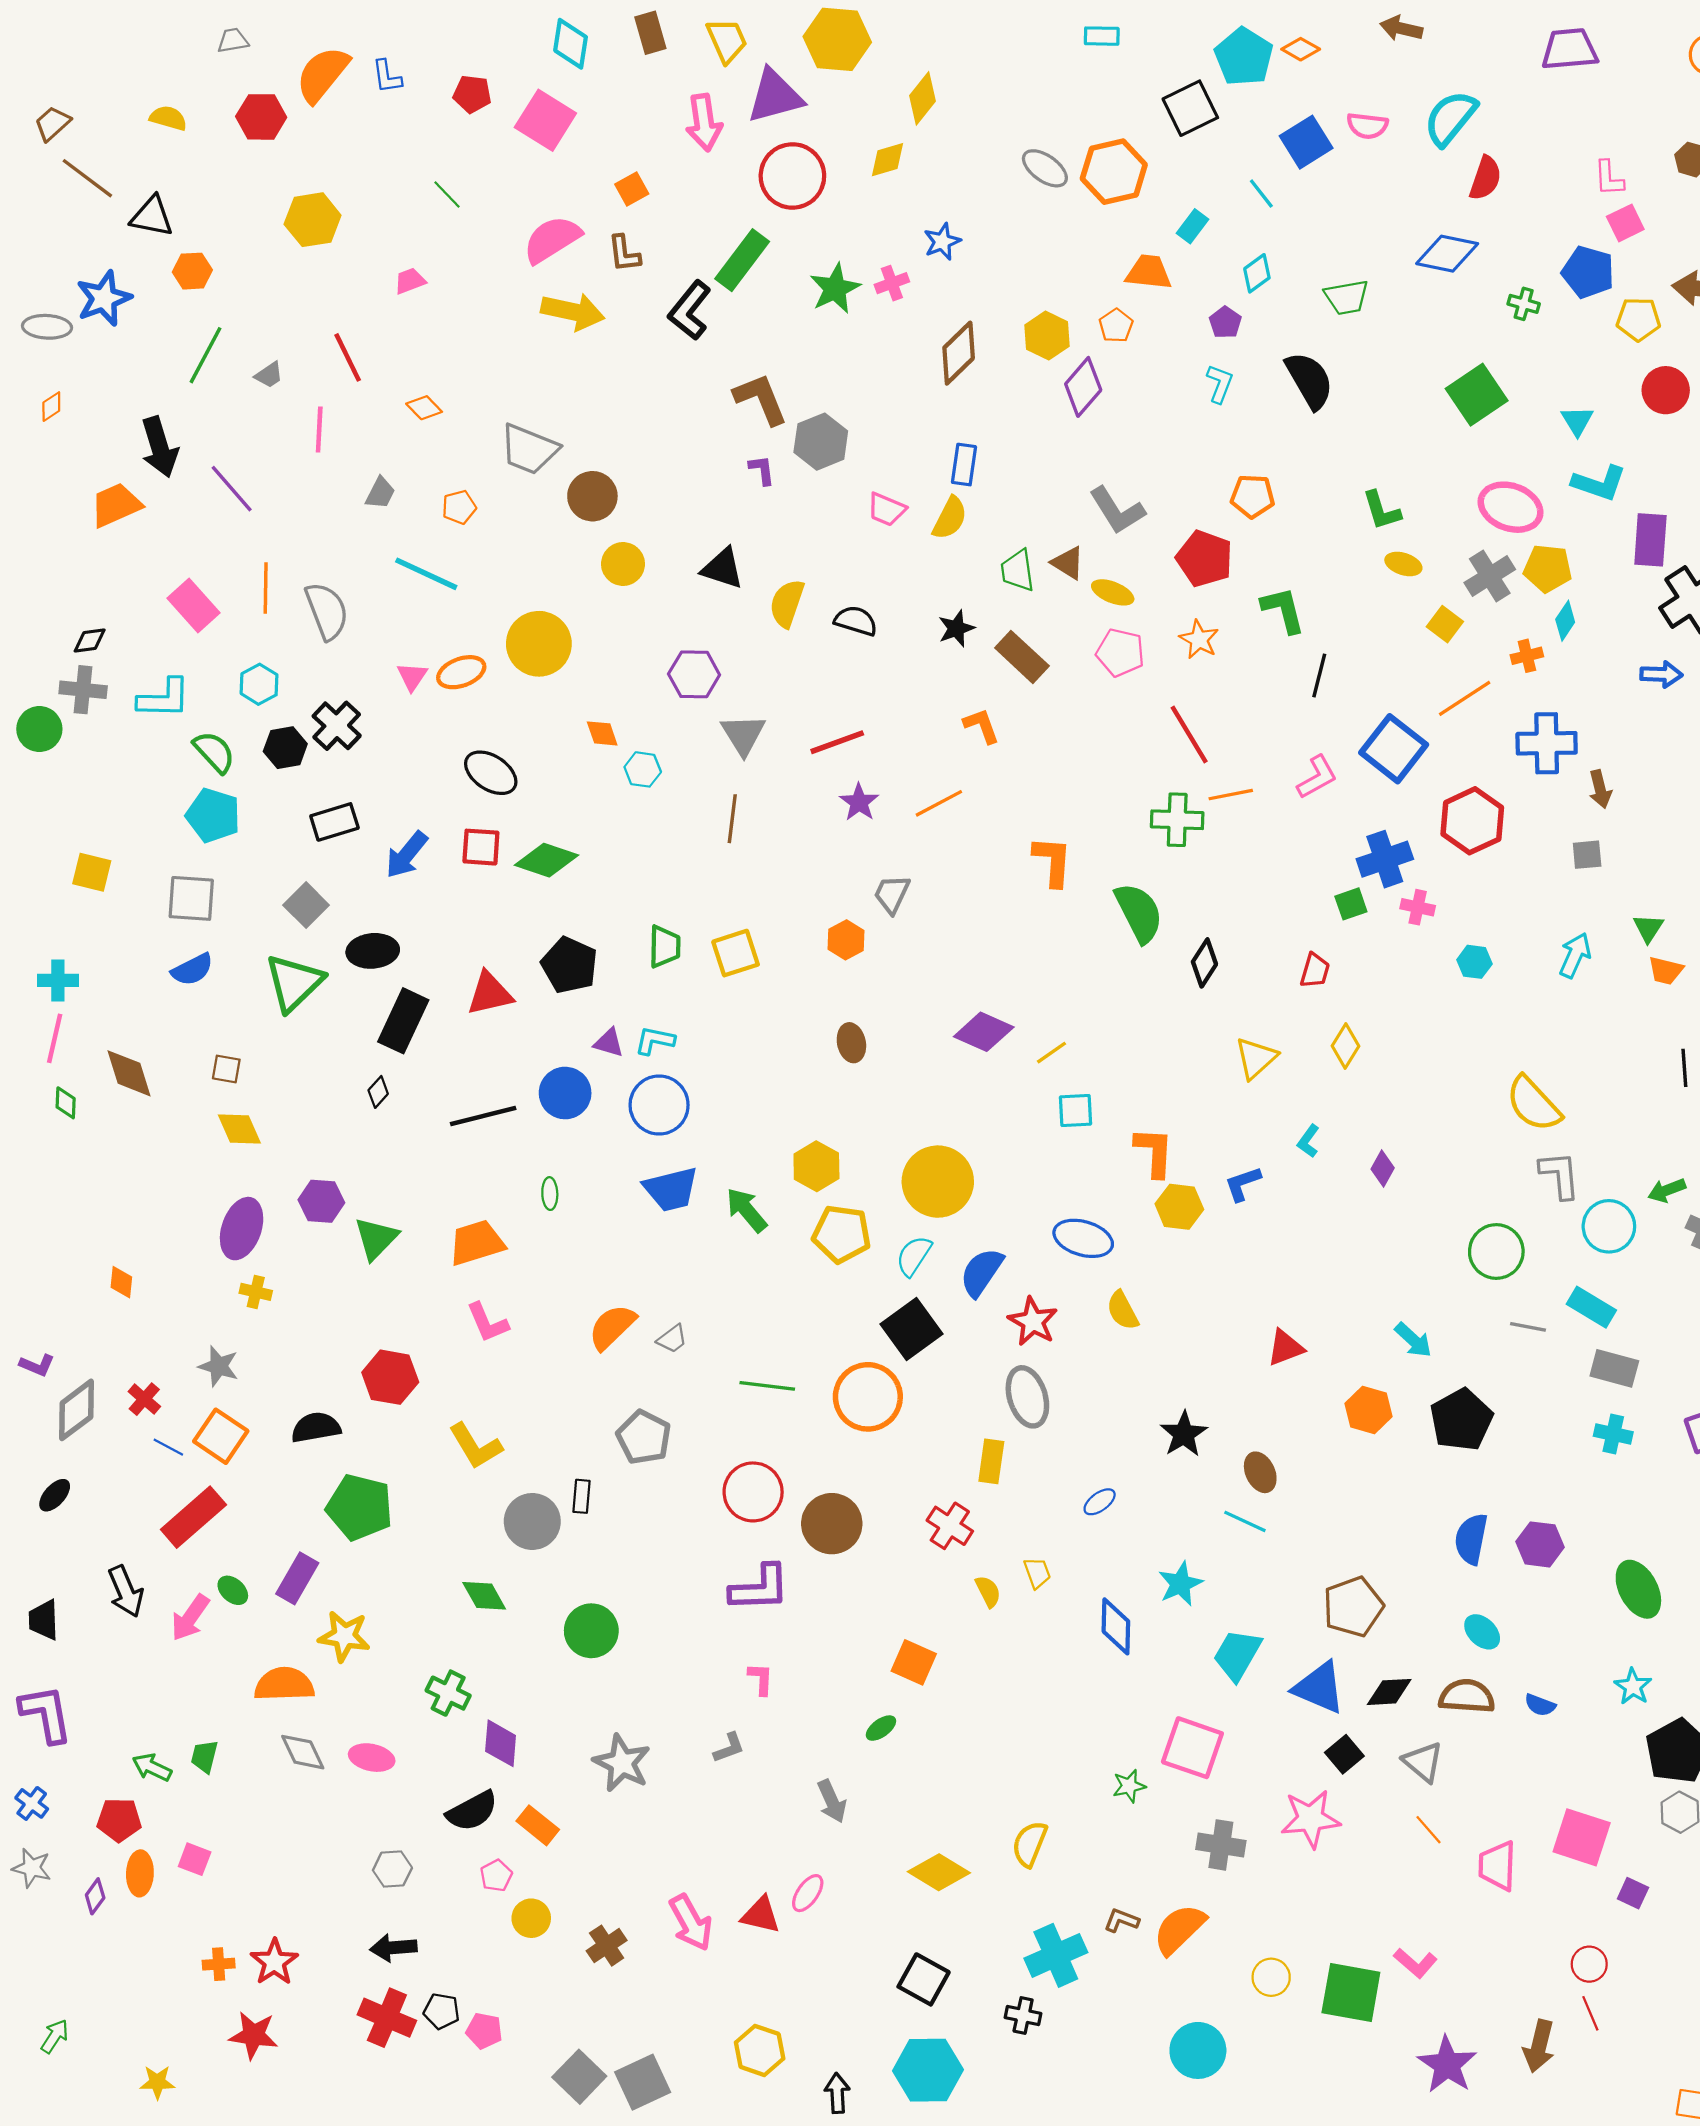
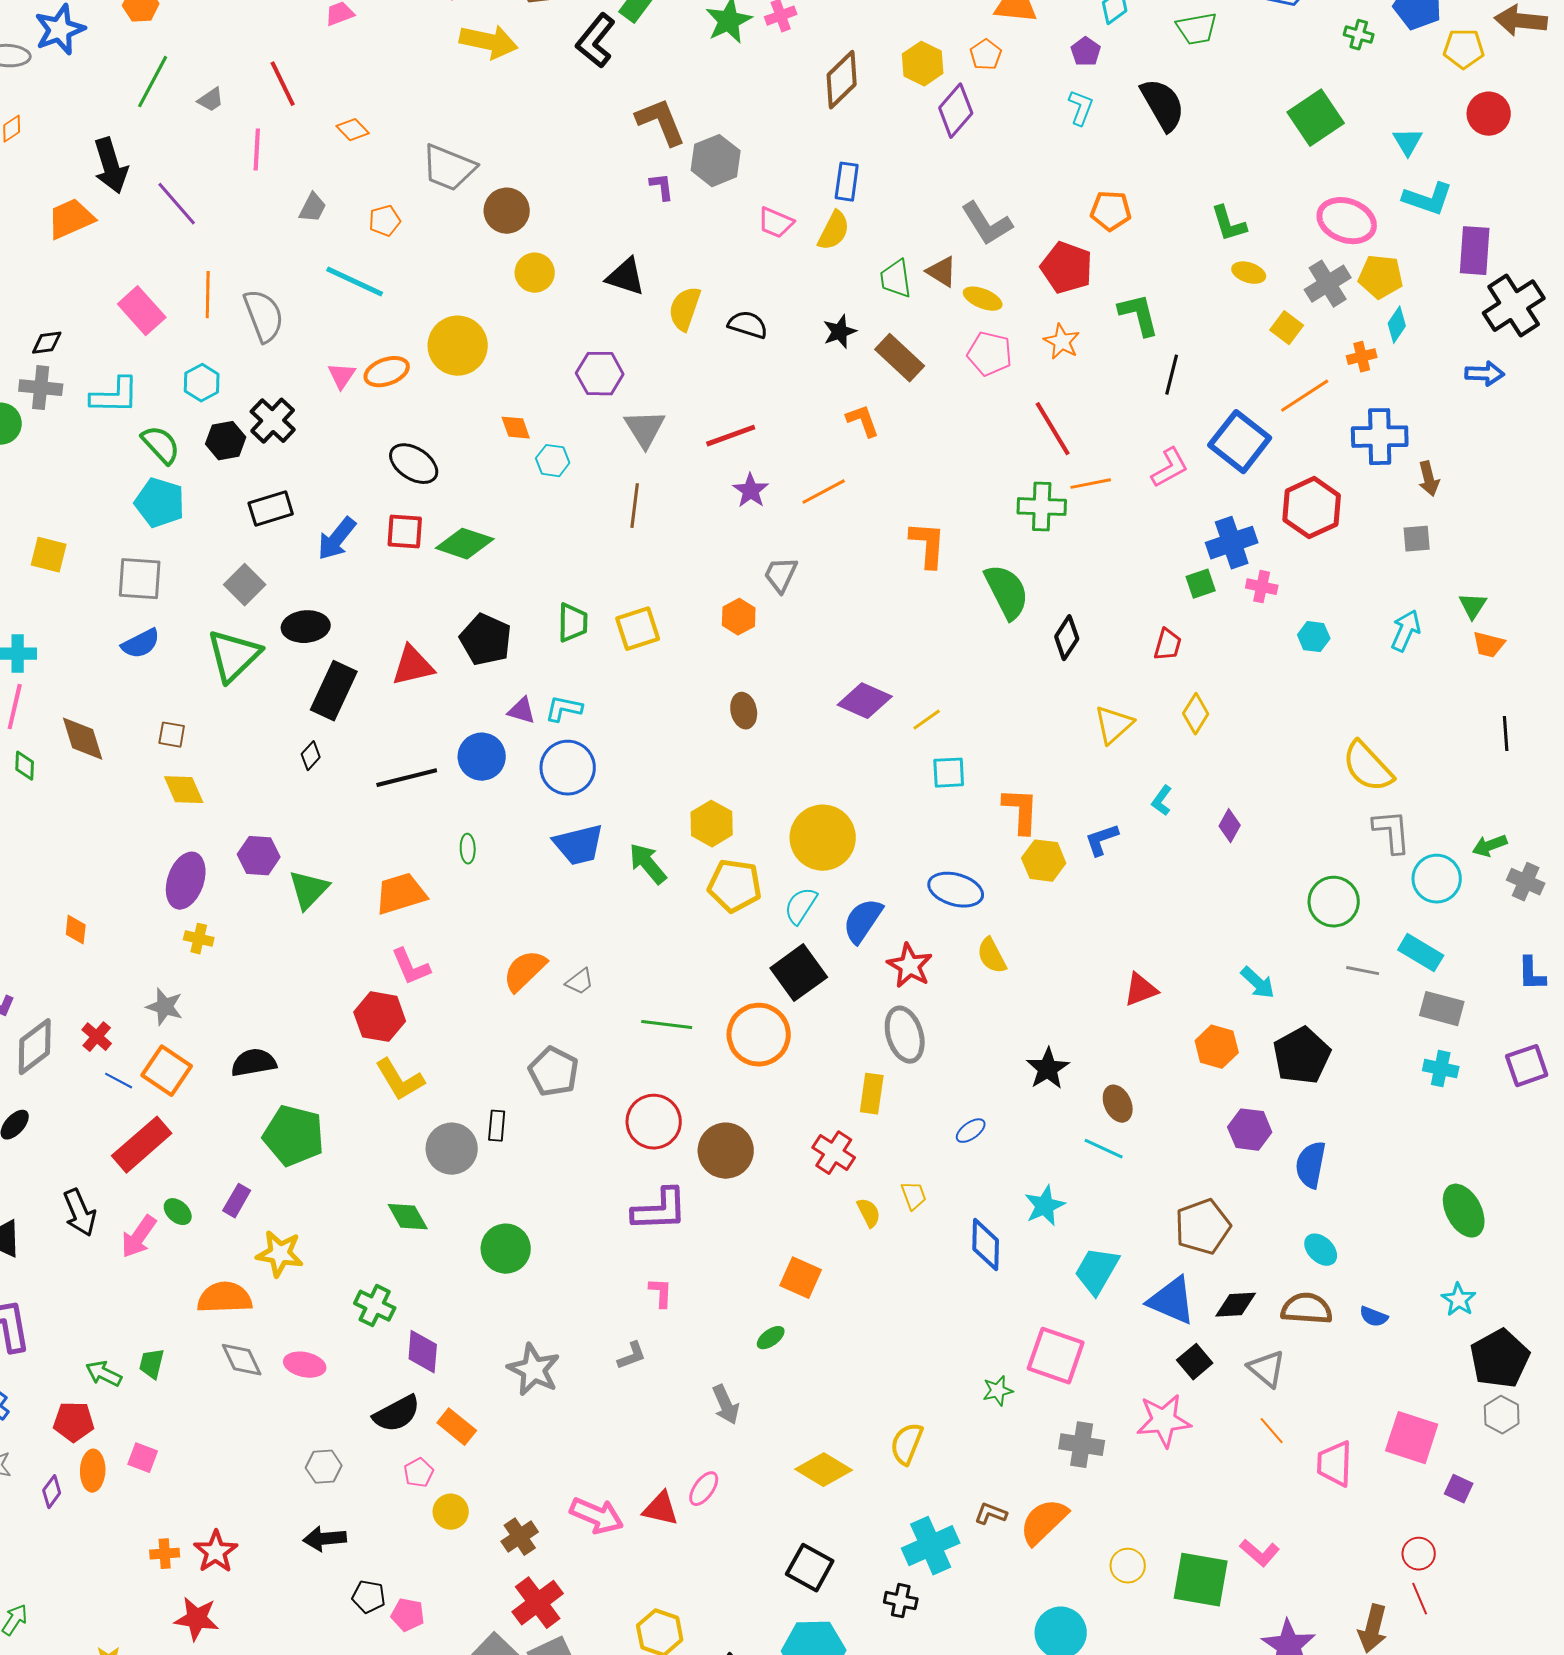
red hexagon: (390, 1377) -> (380, 1017), moved
purple hexagon: (1540, 1544) -> (1250, 1130), moved
purple rectangle: (297, 1578) -> (237, 1201), size x0.7
pink arrow: (691, 1923) -> (597, 1516), turned -38
red cross: (387, 2018) -> (538, 1603), moved, turned 30

